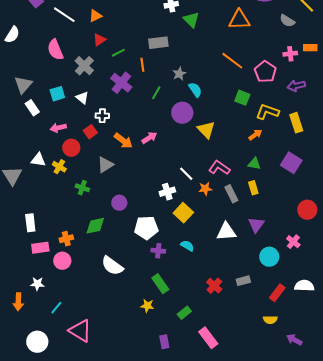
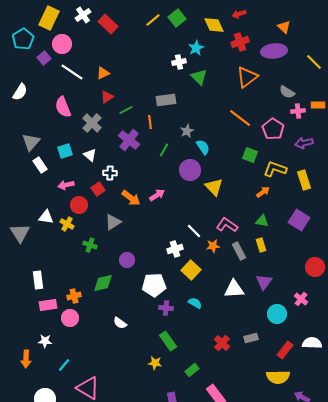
orange triangle: (239, 20) -> (247, 77), turned -35
gray semicircle: (287, 21) -> (287, 92), moved
white semicircle: (112, 266) -> (120, 323), size x0.6
yellow semicircle: (270, 320) -> (278, 377), size x1.6

